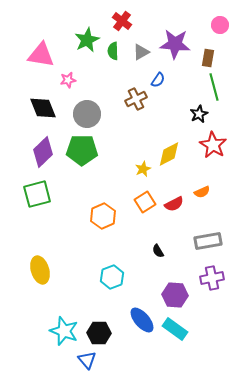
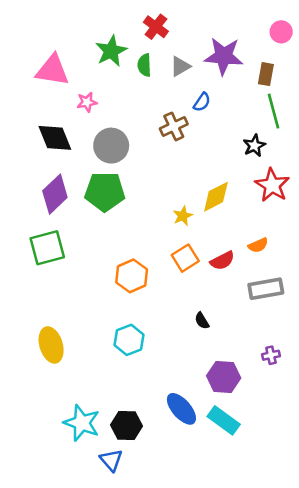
gray rectangle: (208, 241) -> (266, 289), moved
cyan hexagon: (112, 277) -> (129, 340), moved
purple cross: (212, 278) -> (271, 355), size x0.6

